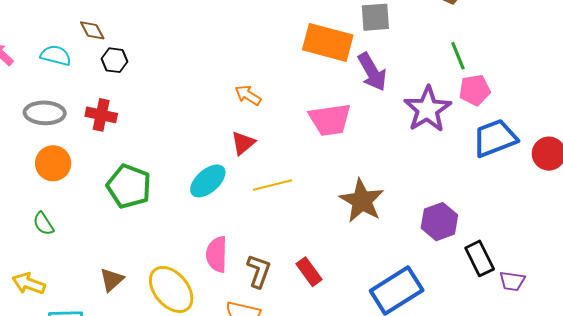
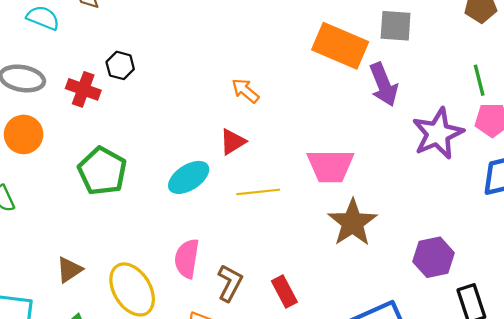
black hexagon: (114, 60) -> (120, 65), moved
pink trapezoid: (330, 120) -> (330, 166), moved

